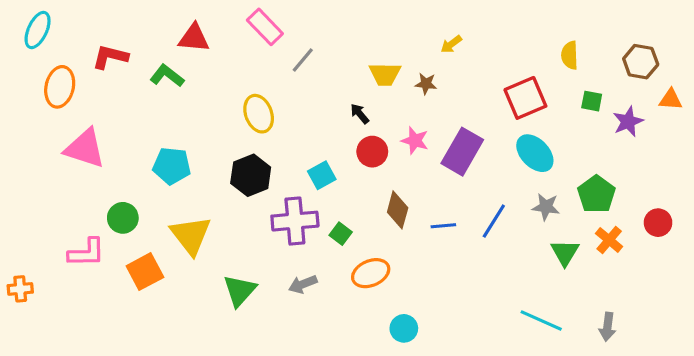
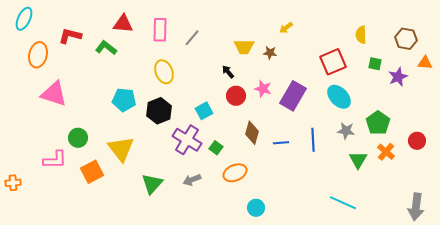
pink rectangle: (265, 27) -> (160, 30), moved, turned 45
cyan pentagon: (172, 166) -> (124, 100), moved
purple cross: (295, 221) -> (187, 140), turned 36
blue line: (494, 221) -> (313, 140), turned -35
gray arrow: (608, 327) -> (416, 207), moved, size x1.5

